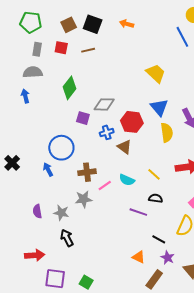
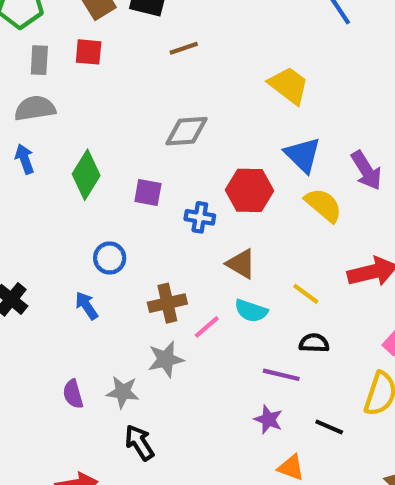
brown line: (88, 50) -> (184, 48), moved
green diamond: (69, 88) -> (86, 175), moved
gray diamond: (104, 104) -> (186, 131), moved
blue cross: (107, 132) -> (200, 217), turned 32
yellow semicircle: (167, 133) -> (323, 205), turned -36
brown triangle: (124, 147) -> (241, 264), moved
blue circle: (61, 148) -> (110, 258), size x0.6
purple star: (168, 258) -> (268, 419), moved

